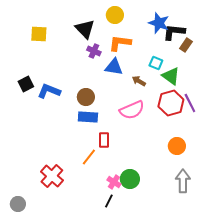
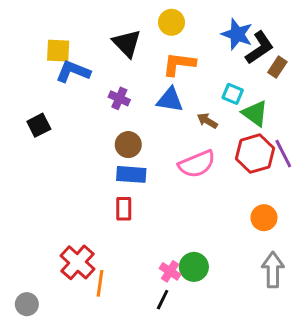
black L-shape: (174, 32) -> (259, 48), turned 140
purple cross: (94, 51) -> (119, 98), moved
blue L-shape: (49, 91) -> (73, 72), moved
red rectangle: (104, 140) -> (124, 209), moved
orange line: (89, 157) -> (100, 283), moved, turned -30

